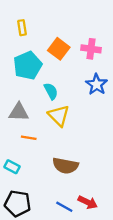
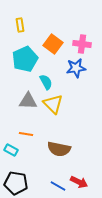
blue star: (97, 84) -> (76, 68), moved, turned 30
gray triangle: (19, 112) -> (28, 101), moved
orange line: (29, 138) -> (26, 134), moved

